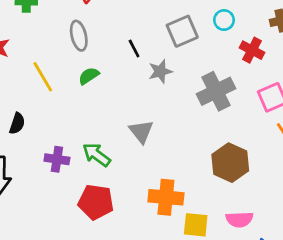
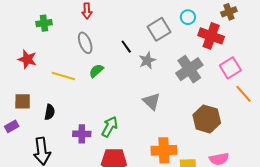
red cross: (252, 50) -> (211, 36), size x1.4
yellow line: (43, 77) -> (63, 76), turned -35
gray triangle: (141, 131) -> (152, 101), moved
green arrow: (96, 155) -> (110, 127), turned 90

